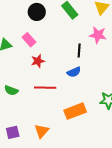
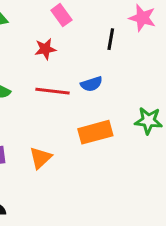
pink rectangle: (29, 40) -> (61, 15), moved
blue semicircle: (74, 72) -> (91, 84), moved

